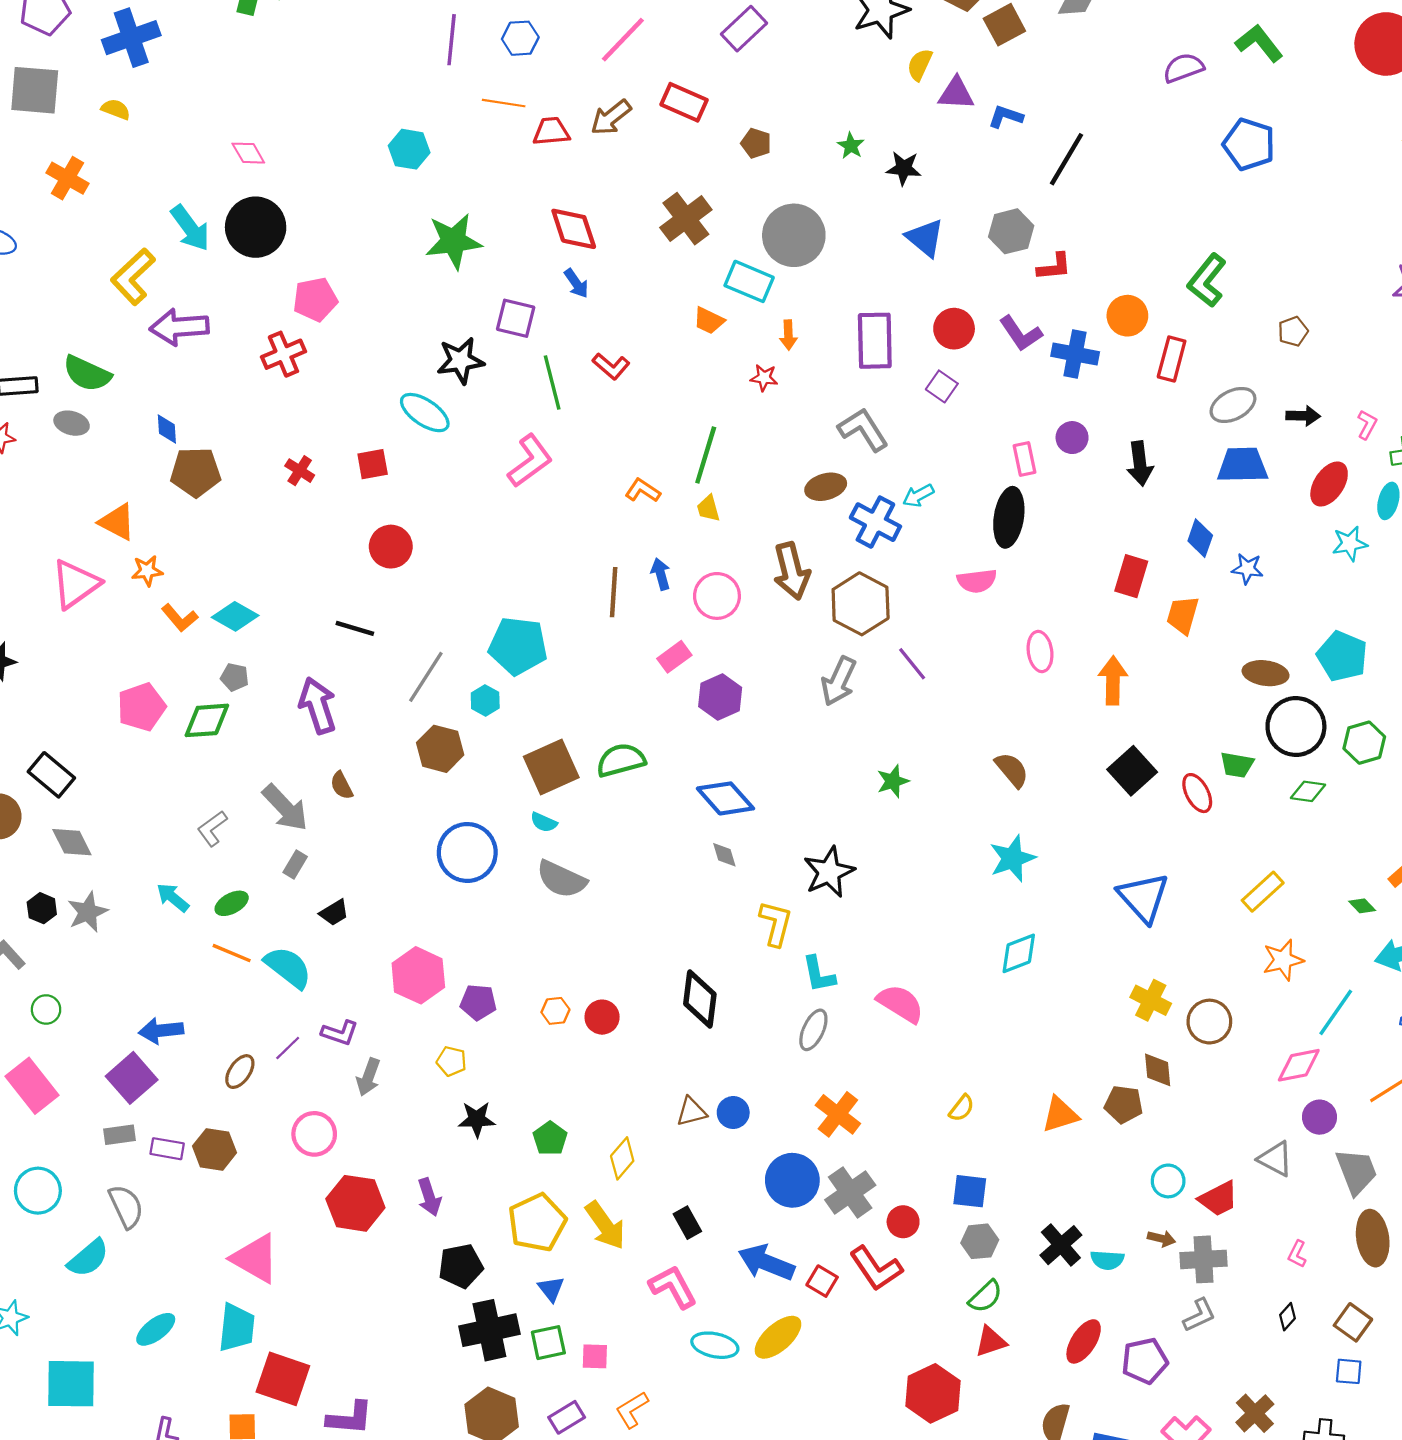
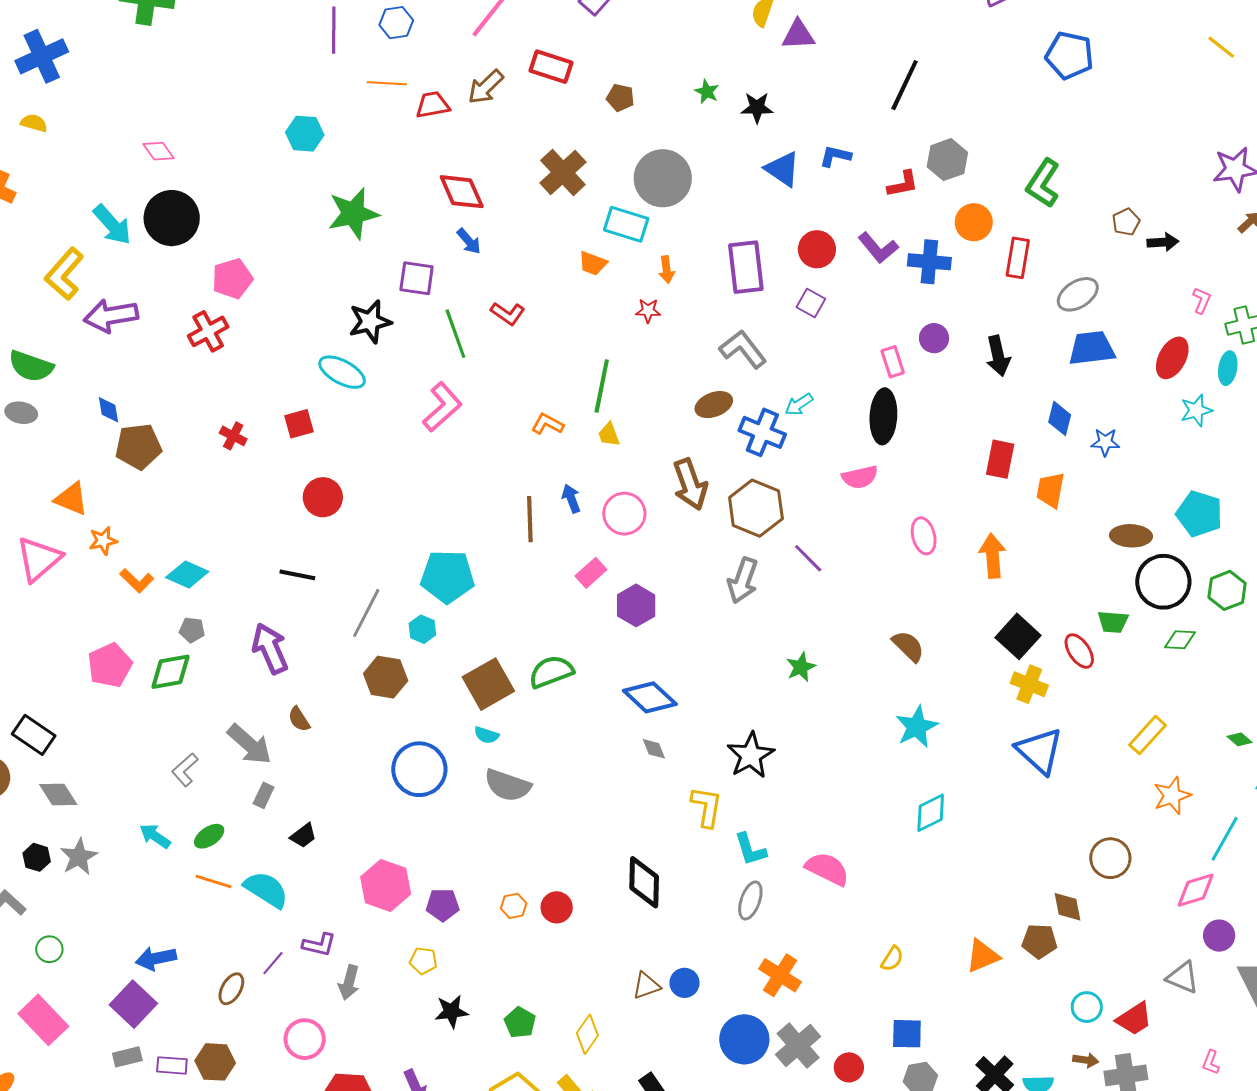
blue L-shape: (1006, 117) -> (835, 156), moved
gray hexagon: (1011, 231) -> (947, 160), moved
black arrow: (1303, 416) -> (1163, 242), moved
yellow cross: (1151, 1000) -> (1029, 684), moved

